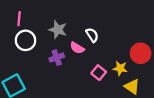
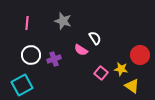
gray star: (58, 30) -> (63, 21), moved
white circle: (25, 40) -> (31, 55), moved
purple cross: (57, 58) -> (54, 59), moved

